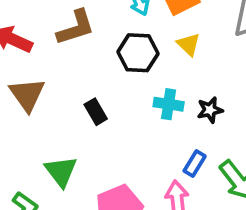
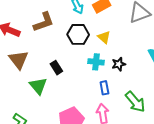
yellow triangle: (189, 44) -> (104, 37), moved
blue rectangle: (195, 164) -> (104, 88), moved, turned -40
green triangle: (61, 171) -> (38, 86), moved

